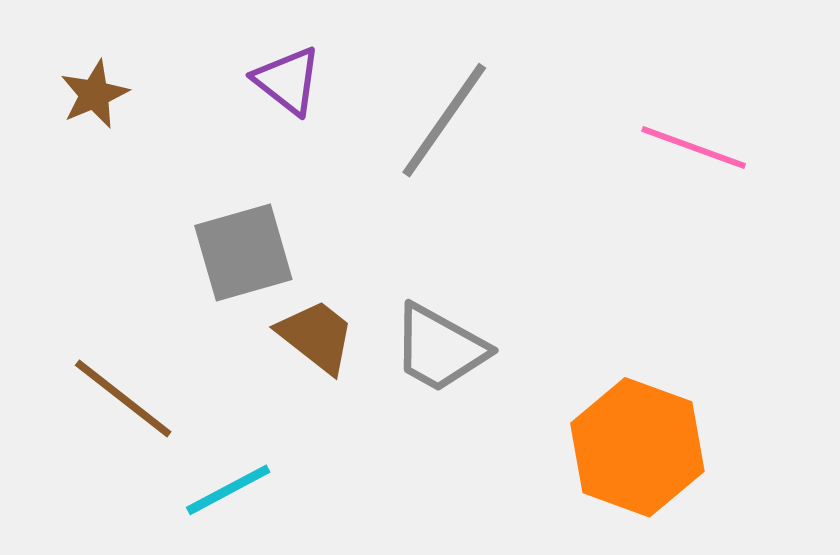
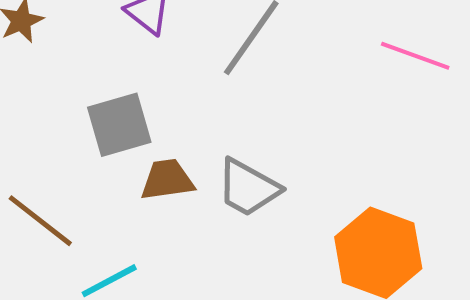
brown trapezoid: (316, 336) -> (167, 180), turned -46

